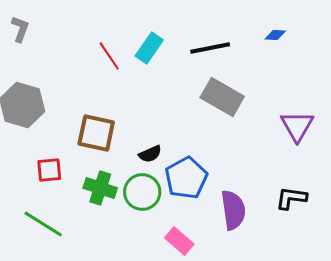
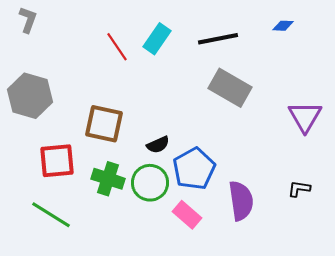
red square: (49, 170) -> (57, 161), size x1.4
black L-shape: (291, 198) -> (299, 189), size x0.7
pink rectangle: (179, 241) -> (187, 215), moved

